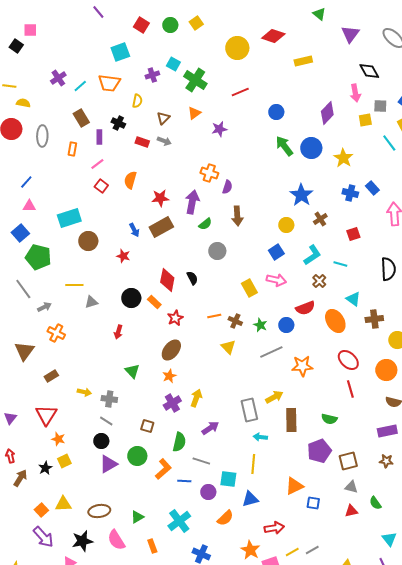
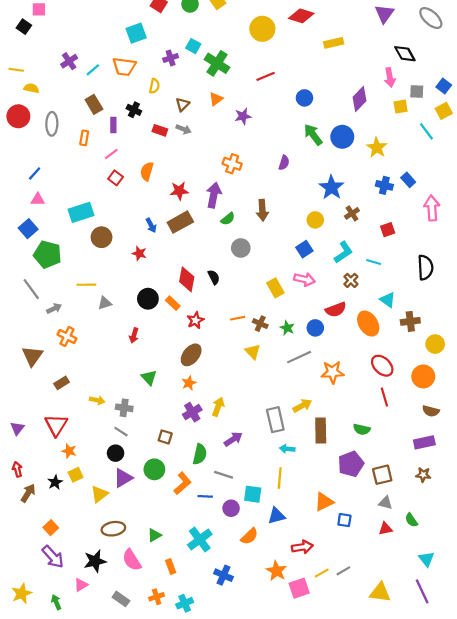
purple semicircle: (227, 187) -> (284, 163), moved
yellow triangle: (63, 504) -> (99, 494), moved, turned -36

